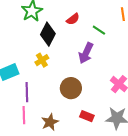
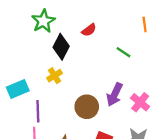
green line: (99, 30) -> (123, 52), moved
purple arrow: (86, 53) -> (115, 95), moved

